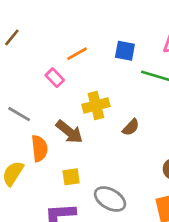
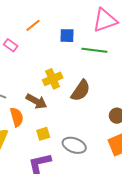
orange line: (77, 54) -> (33, 25), moved
pink rectangle: (55, 78) -> (11, 45), moved
brown semicircle: (131, 127) -> (81, 91), size x1.6

